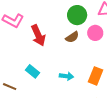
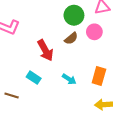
red arrow: (38, 35) -> (45, 50), moved
cyan arrow: (67, 76) -> (69, 79), turned 32

